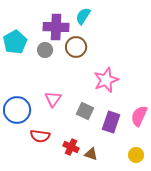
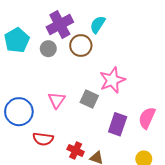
cyan semicircle: (83, 16) -> (98, 25), moved
purple cross: (56, 27) -> (60, 25), turned -30
gray square: (85, 111) -> (89, 99), moved

